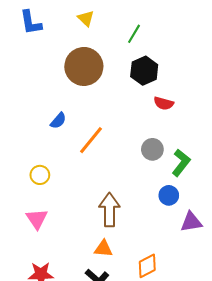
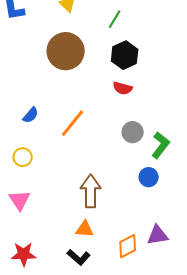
red semicircle: (164, 103) -> (123, 88), moved
blue semicircle: (58, 121) -> (31, 115), moved
purple triangle: (191, 222) -> (158, 235), moved

